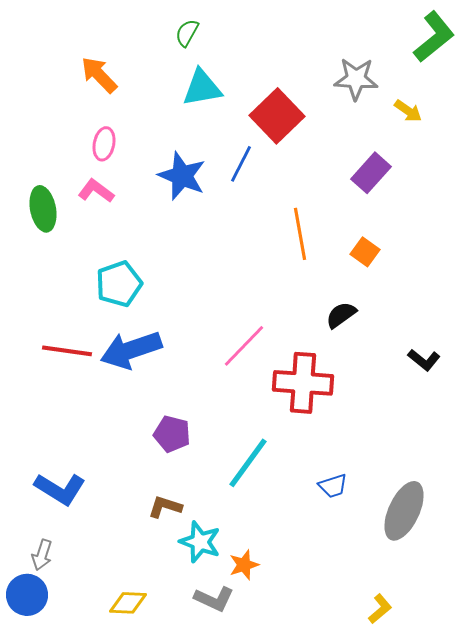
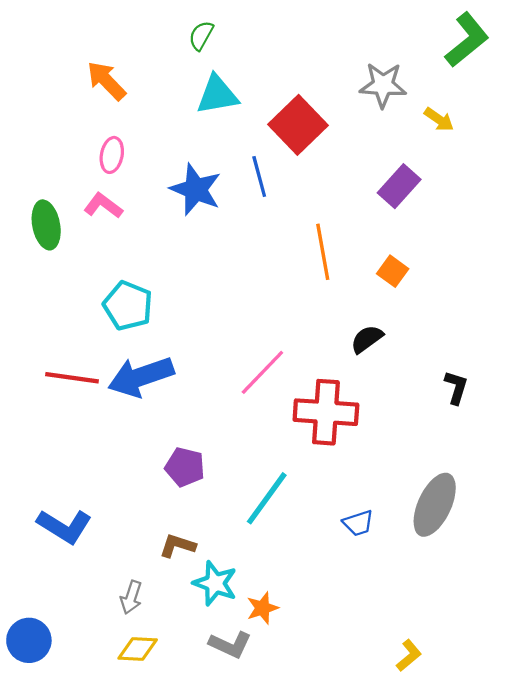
blue line: (241, 164) -> (259, 177), turned -42
cyan pentagon: (119, 284) -> (128, 306), turned -30
black L-shape: (424, 360) -> (456, 387), turned -112
gray ellipse: (404, 511) -> (435, 505), moved
gray arrow: (42, 555) -> (131, 597), moved

